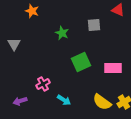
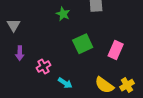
pink rectangle: (113, 68) -> (116, 50), turned -66
purple arrow: (20, 101) -> (20, 53), moved, turned -72

